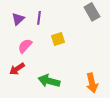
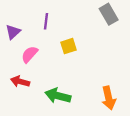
purple triangle: (18, 19) -> (13, 32), moved
red arrow: (17, 69) -> (20, 82), turned 49

